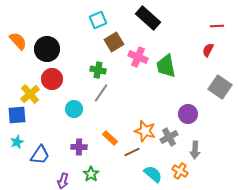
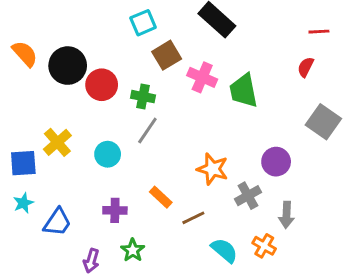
red circle: (52, 79) -> (102, 85), moved
yellow cross: (30, 94) -> (57, 142), moved
orange star: (145, 131) -> (213, 169), moved

